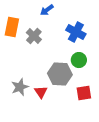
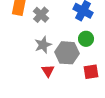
gray star: (20, 87) -> (43, 45), moved

